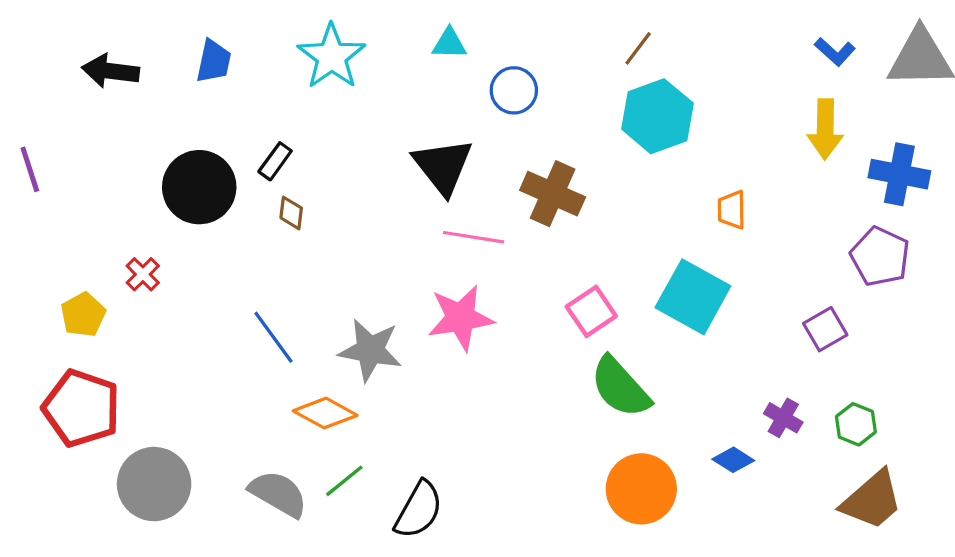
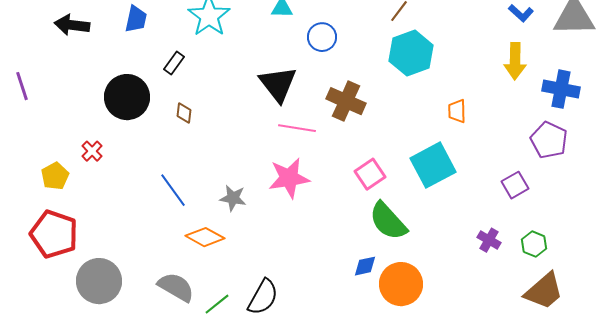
black rectangle: (275, 161) -> (174, 63), moved
cyan square: (693, 297) -> (433, 165), turned 33
gray star: (370, 350) -> (233, 198), size x0.7
blue diamond: (733, 460) -> (365, 266), moved, turned -45
green line: (344, 481) -> (217, 304), moved

